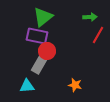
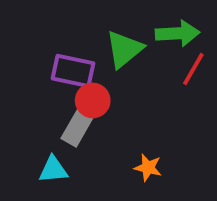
green triangle: (43, 17) -> (124, 49), moved
green arrow: (90, 17) -> (178, 33), size x1.5

